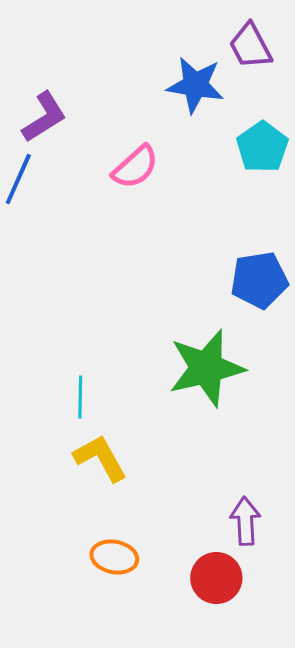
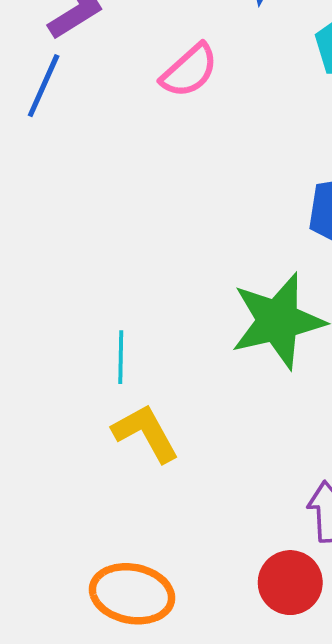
orange ellipse: (114, 557) -> (132, 594), moved, size x1.4

